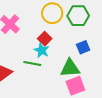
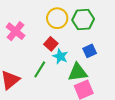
cyan star: (42, 50) -> (60, 56), moved
green line: (32, 64) -> (40, 69), turned -66

